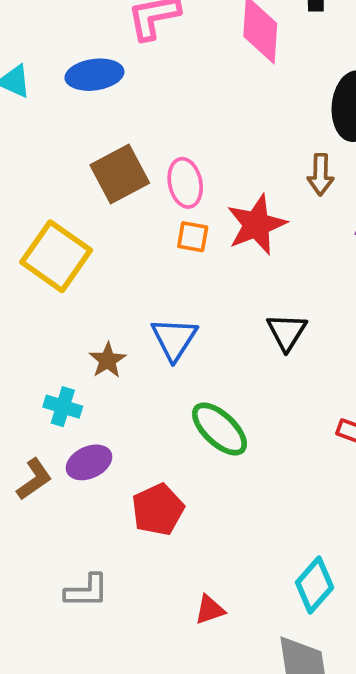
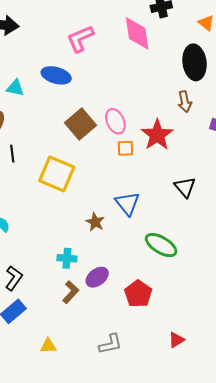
blue ellipse: (94, 75) -> (56, 75), turned 36
cyan cross: (63, 407) -> (67, 258), moved

